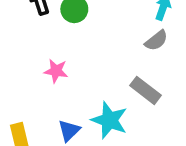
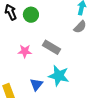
gray rectangle: (146, 90) -> (52, 47), moved

